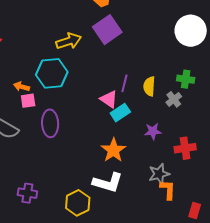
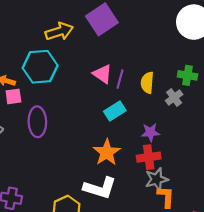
pink triangle: (109, 99) -> (102, 74), moved
red cross: (185, 148) -> (149, 157), moved

